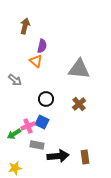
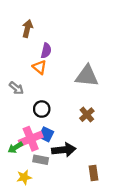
black circle: (46, 99) -> (42, 109), moved
pink cross: (28, 126) -> (31, 139), size x1.5
black arrow: (58, 156) -> (64, 150), moved
yellow star: (15, 168) -> (24, 177), moved

